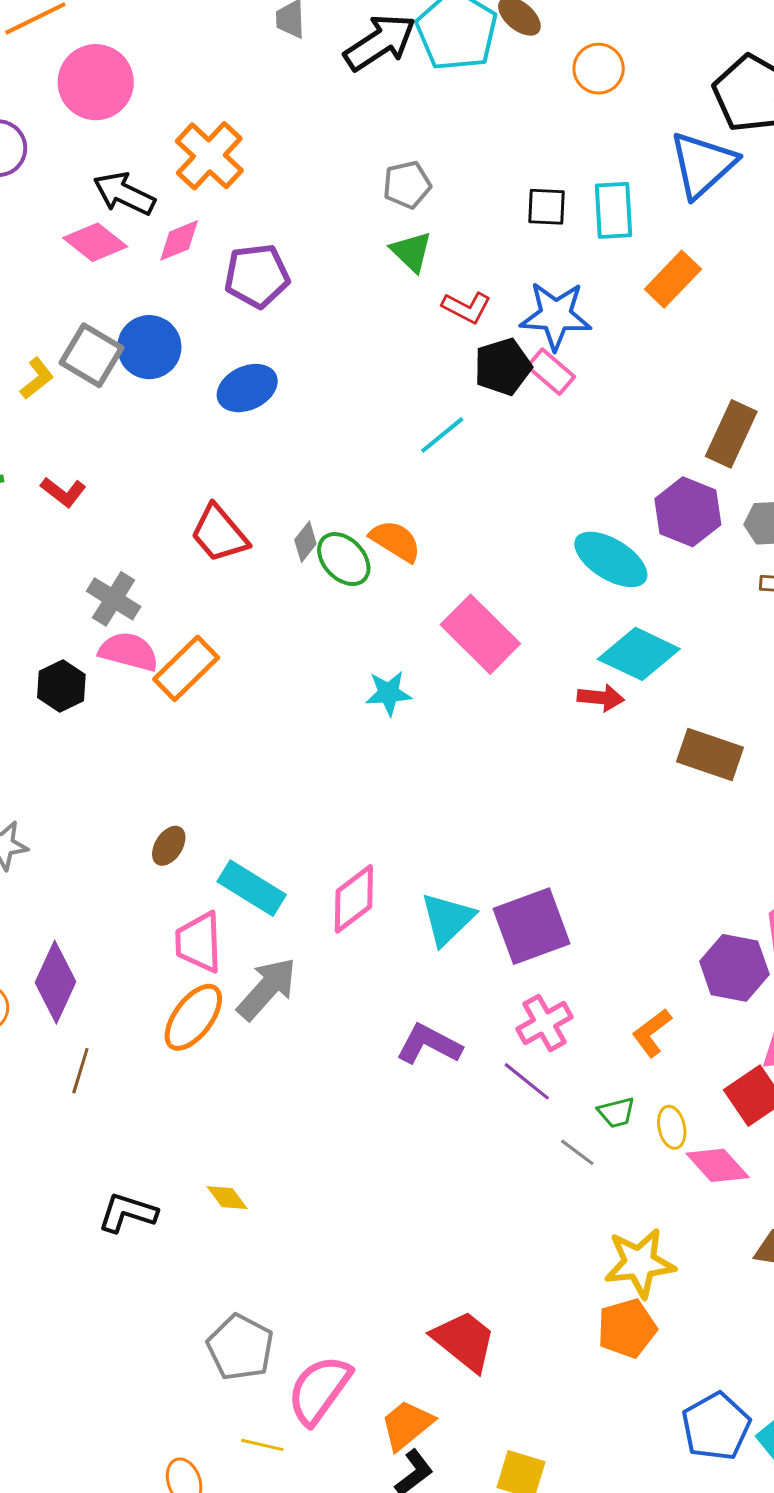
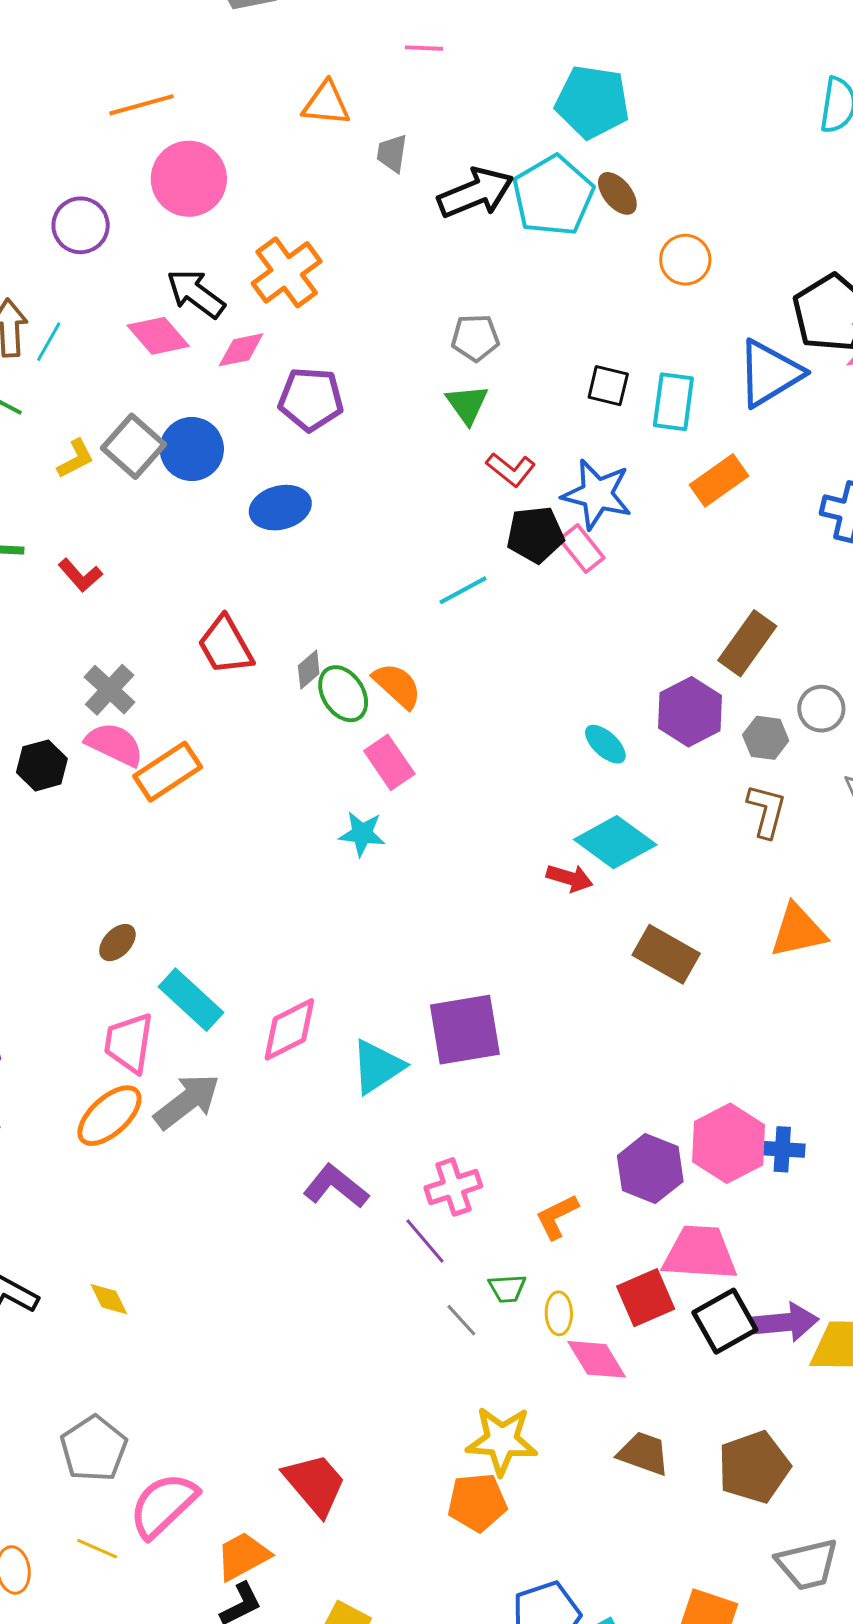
cyan ellipse: (611, 559) -> (605, 744), size x0.6
pink rectangle: (480, 634) -> (389, 762), moved, size x0.7
purple square: (532, 926) -> (465, 1030), moved

